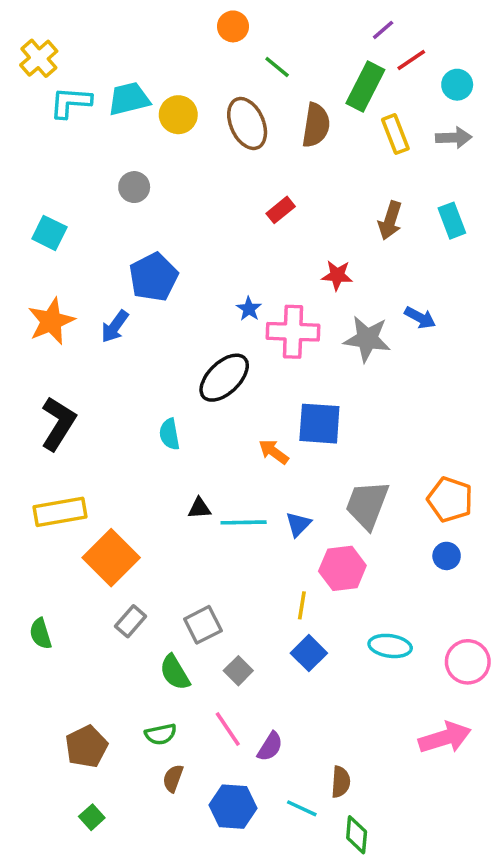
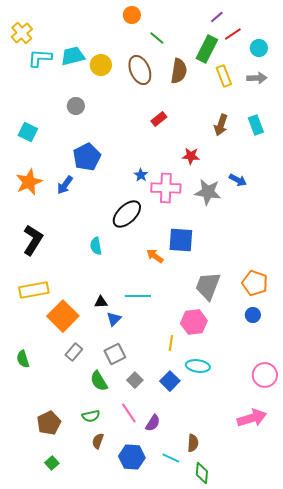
black triangle: (199, 508) -> (101, 302), moved
blue triangle: (298, 524) -> (114, 319), moved
cyan ellipse: (390, 646) -> (198, 366), moved
blue square: (309, 653) -> (170, 381), moved

